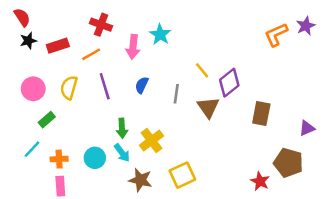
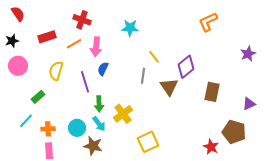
purple star: (306, 26) -> (248, 54), moved
cyan star: (160, 35) -> (130, 28), turned -30
orange L-shape: (276, 35) -> (208, 22), moved
black star: (28, 41) -> (12, 41), moved
pink arrow: (133, 47) -> (96, 47), moved
yellow line: (202, 70) -> (154, 57), moved
blue semicircle: (142, 85) -> (103, 69), moved
purple line: (105, 86) -> (85, 82), moved
pink circle: (33, 89) -> (18, 66), moved
brown star: (140, 180) -> (93, 146), moved

